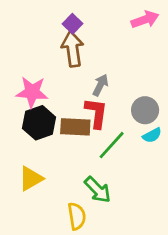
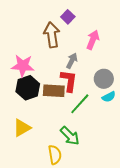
pink arrow: (145, 20) -> (93, 40), moved, turned -48
purple square: (73, 24) -> (68, 17), moved

